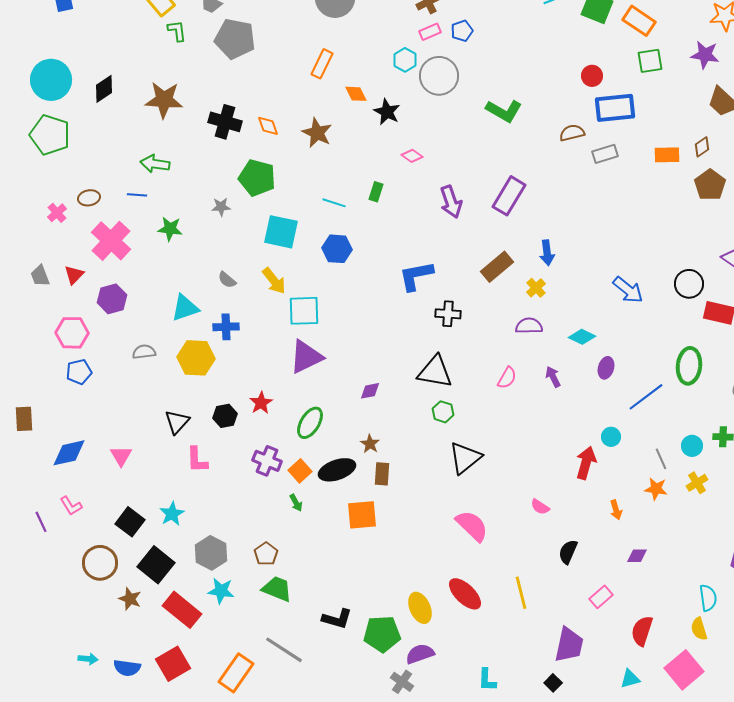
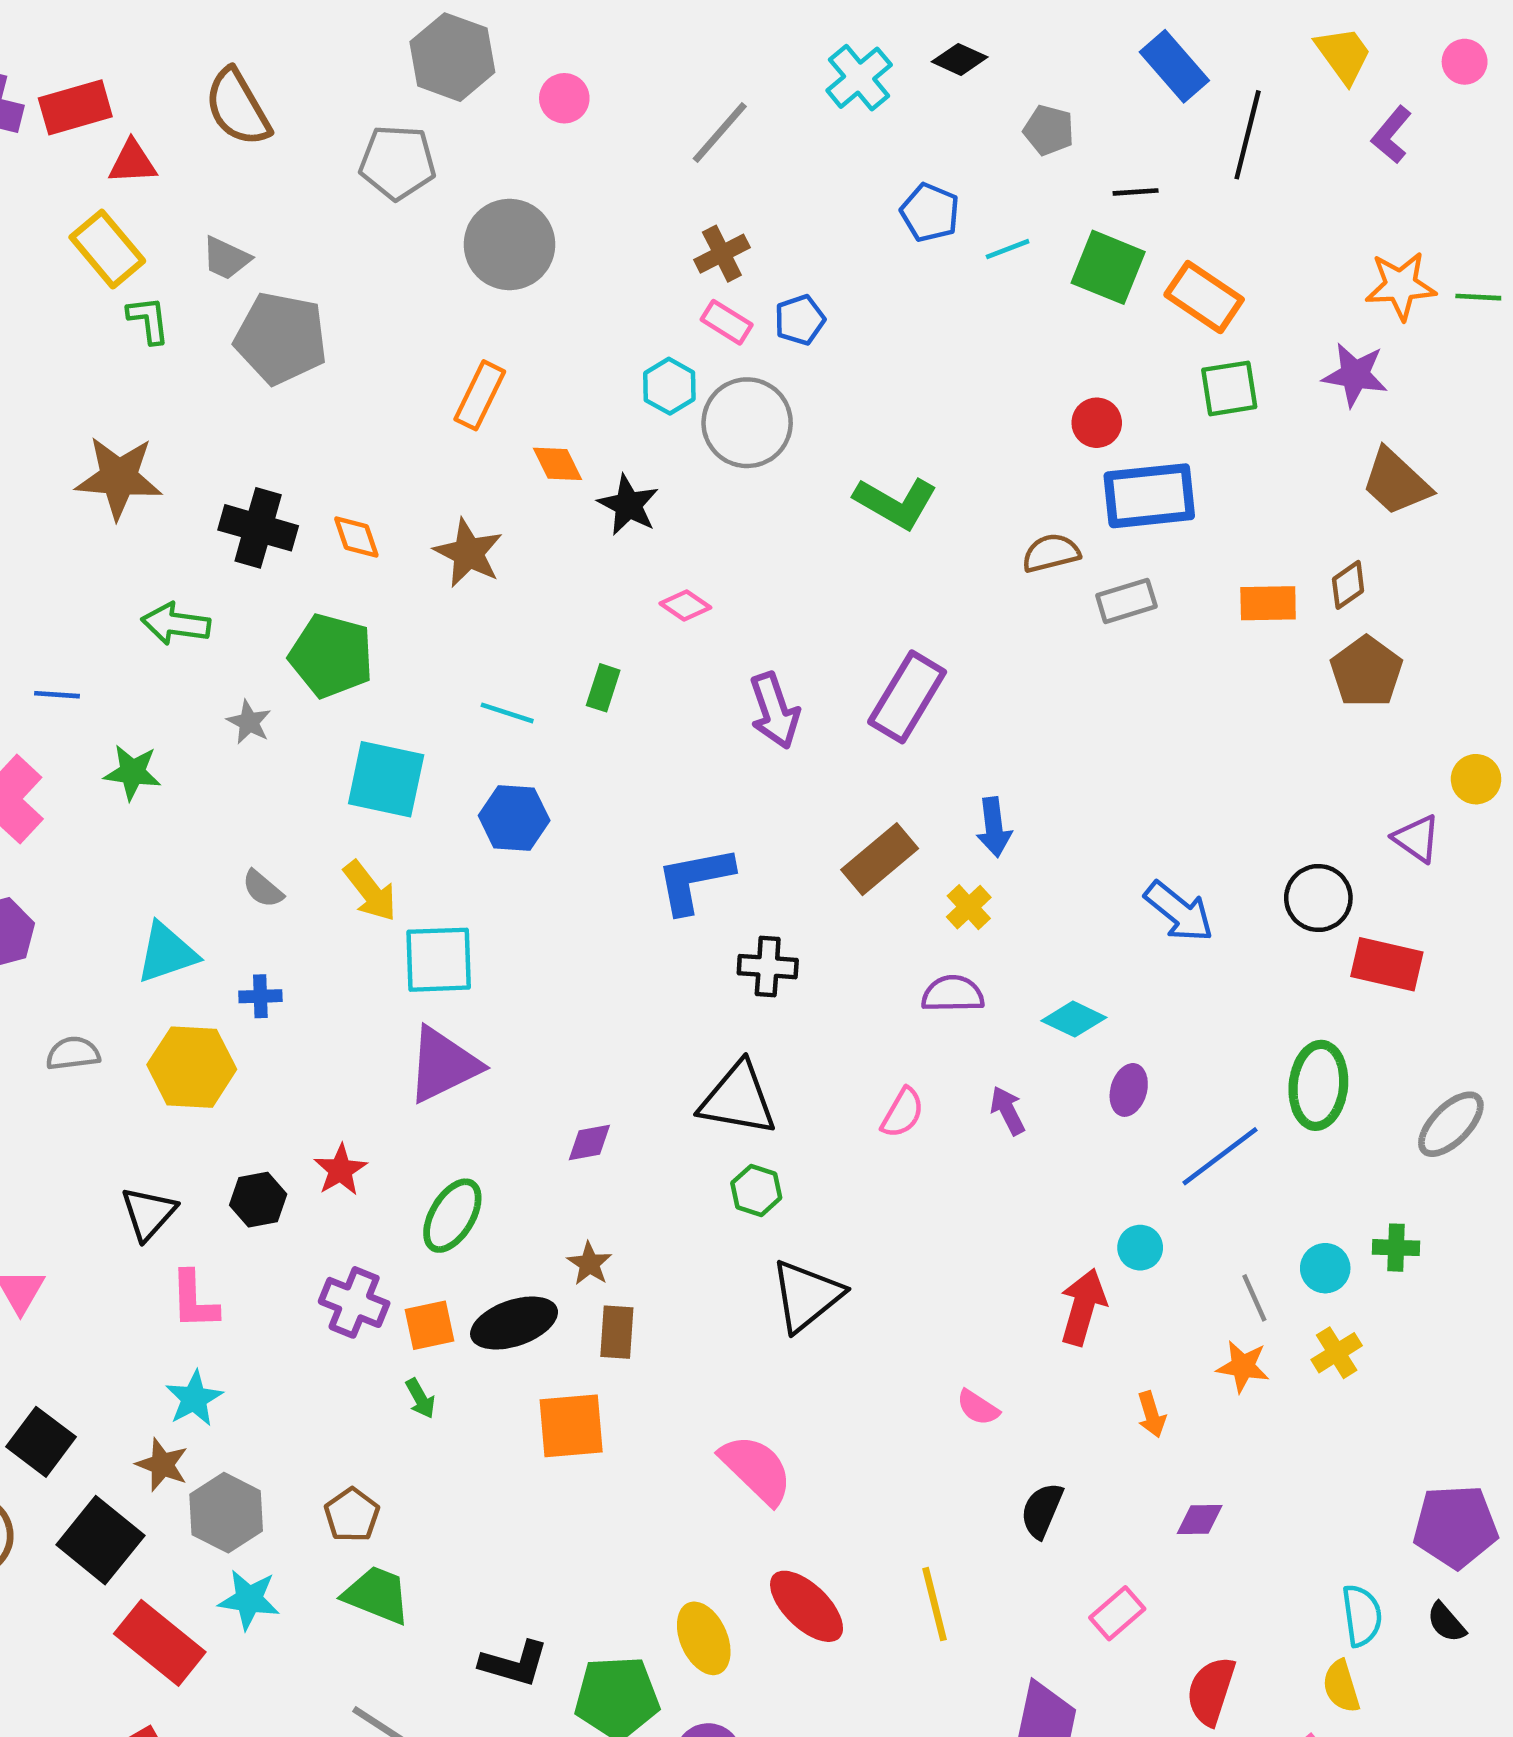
pink rectangle: (430, 32) -> (727, 322), turned 55
green arrow: (155, 164) -> (176, 624), moved
gray star: (221, 207) -> (249, 722), turned 30
blue cross: (226, 327) -> (260, 996), size x0.7
orange square: (300, 471) -> (429, 1325), turned 30
cyan star: (172, 514) -> (194, 1398), moved
pink semicircle: (472, 526) -> (756, 1469), moved
brown star: (130, 599) -> (162, 1465), moved

